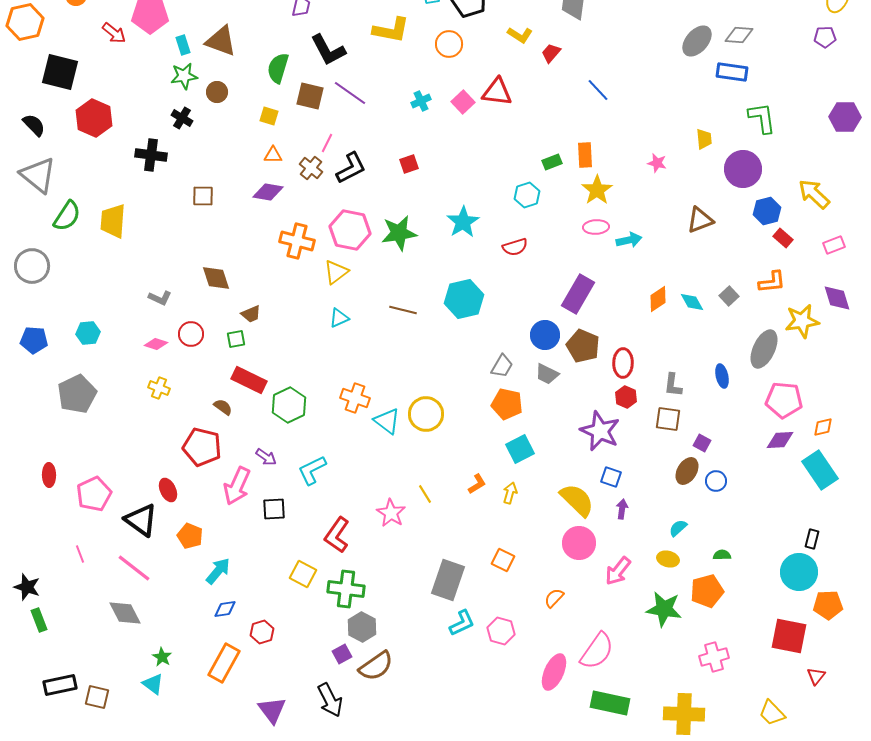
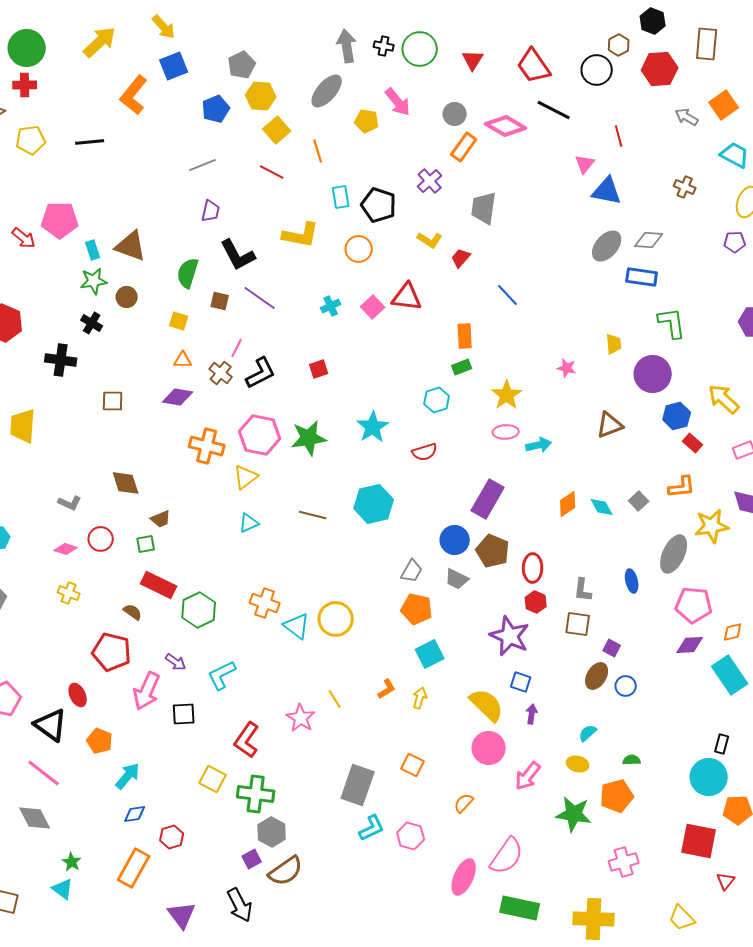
brown square: (310, 96) -> (220, 301), size x0.7
orange rectangle: (585, 155) -> (465, 336), moved

